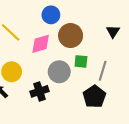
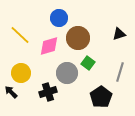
black triangle: (113, 31) -> (119, 34), turned 40
green square: (81, 61) -> (88, 63), turned 32
gray line: (103, 71) -> (120, 72), moved

